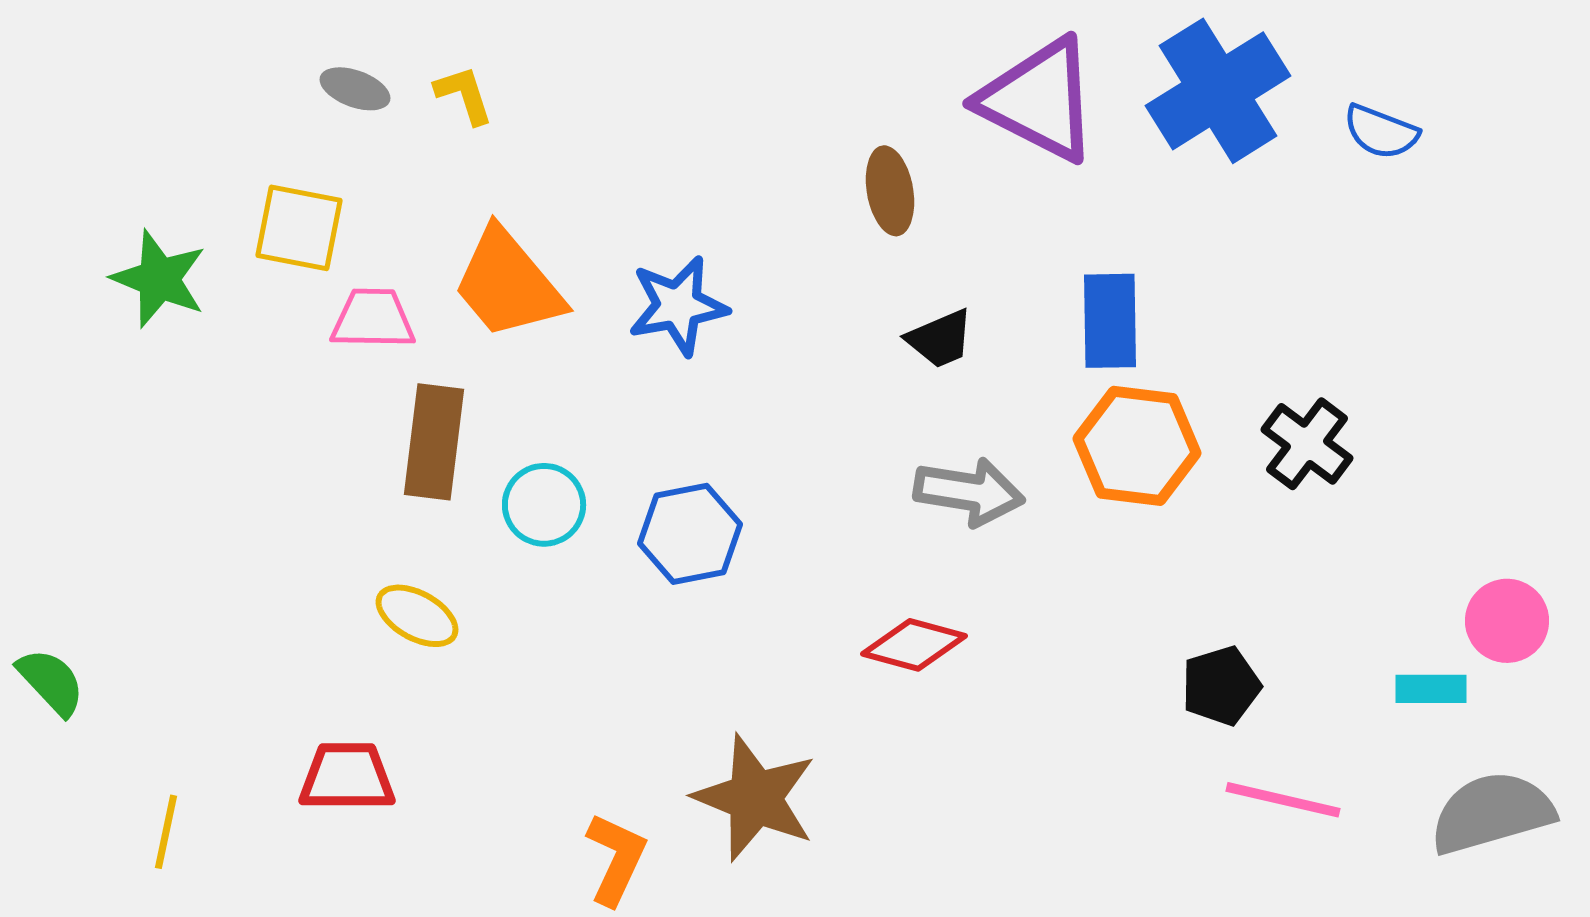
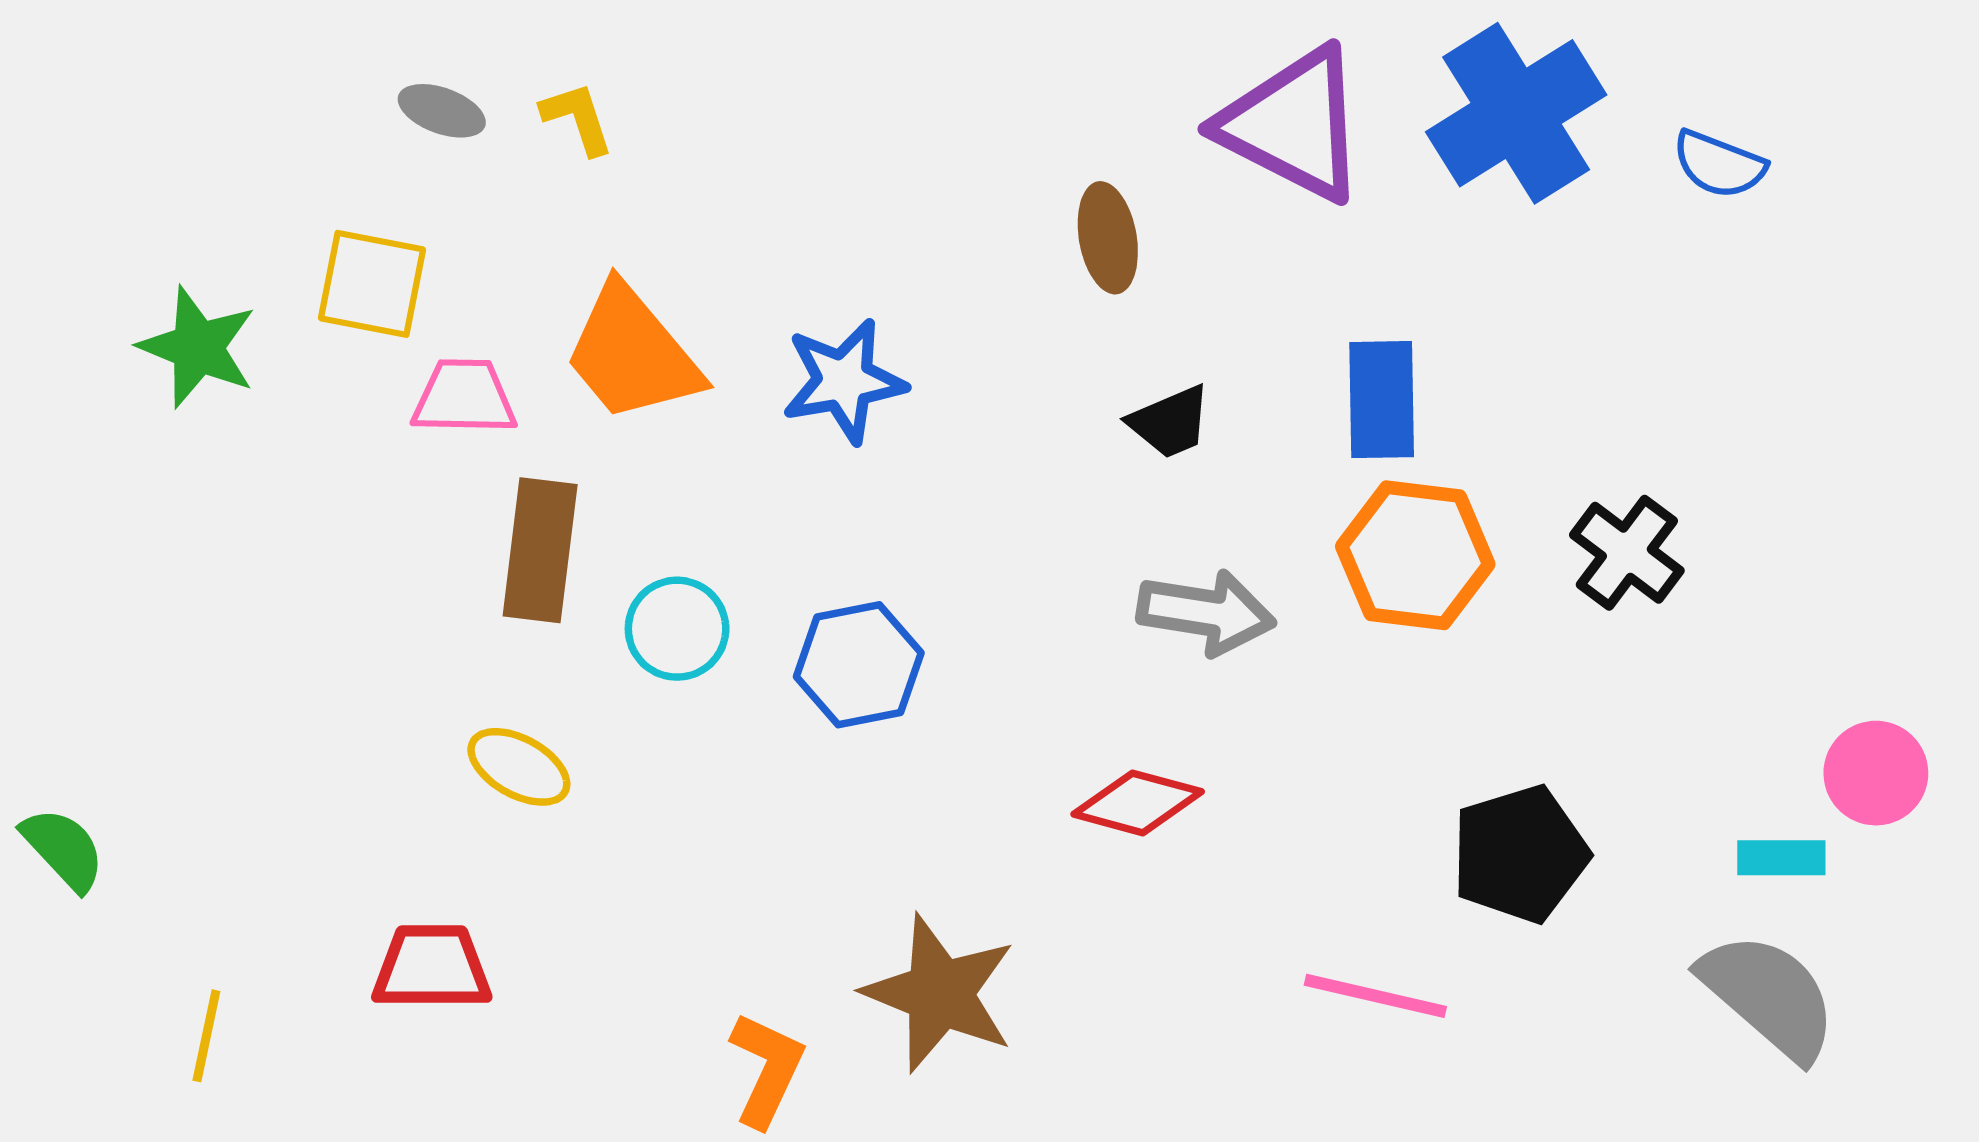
black pentagon: (1221, 686) -> (1520, 854), size x1.4
pink line: (1283, 800) -> (1375, 996), moved
gray semicircle: (1492, 813) -> (1769, 996), moved, turned 57

